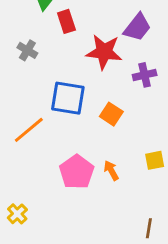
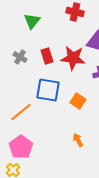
red rectangle: (66, 21) -> (47, 56), moved
pink pentagon: (77, 172) -> (21, 147), moved

